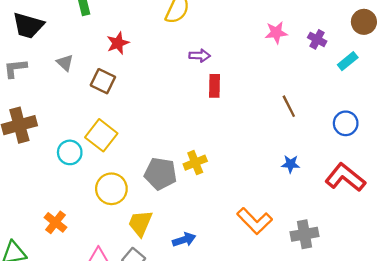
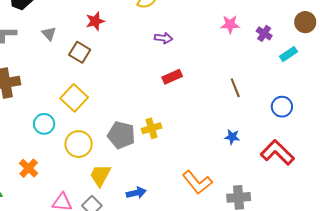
red rectangle: (215, 86) -> (172, 77), moved, turned 60
cyan circle: (70, 152) -> (44, 124), moved

